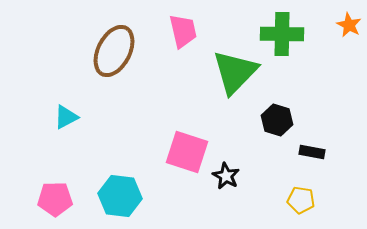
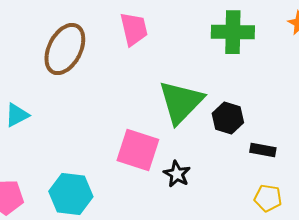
green triangle: (235, 72) -> (181, 102), moved
yellow pentagon: (301, 200) -> (268, 198), moved

